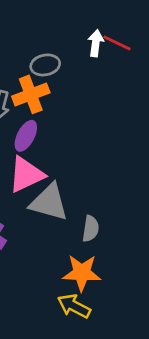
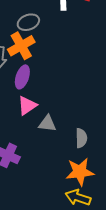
pink triangle: (26, 175) -> (27, 106), size x0.7
gray triangle: (49, 202) -> (47, 123), size x0.6

